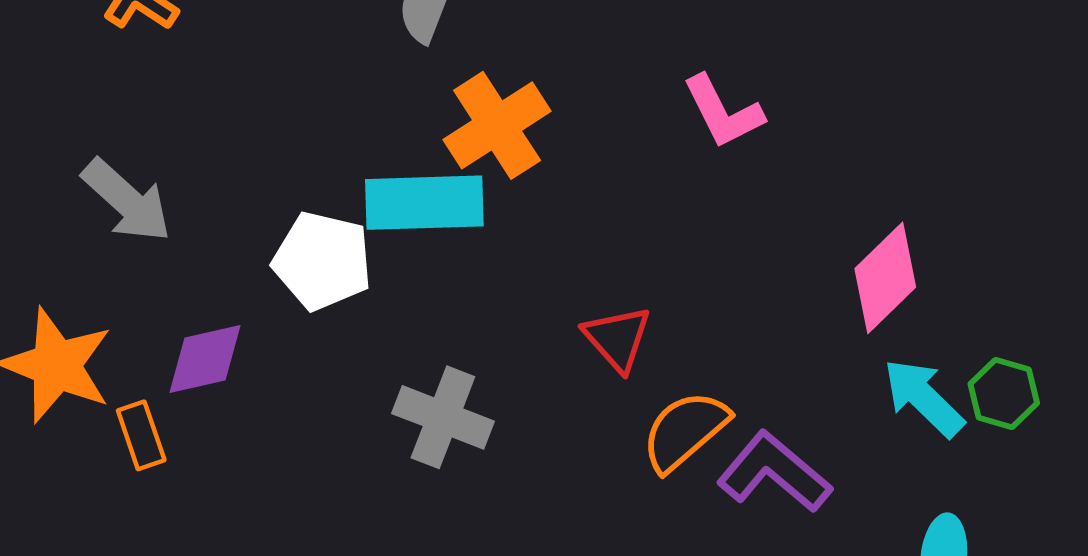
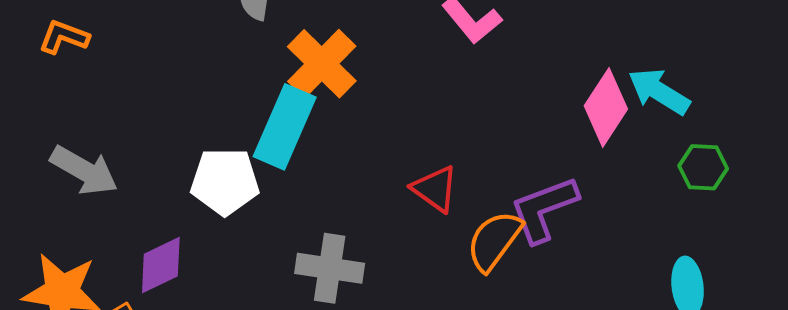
cyan rectangle: (424, 203) -> (285, 127), turned -52
cyan arrow: (924, 398) -> (659, 91), moved
purple L-shape: (774, 472) -> (544, 209), moved, turned -48

